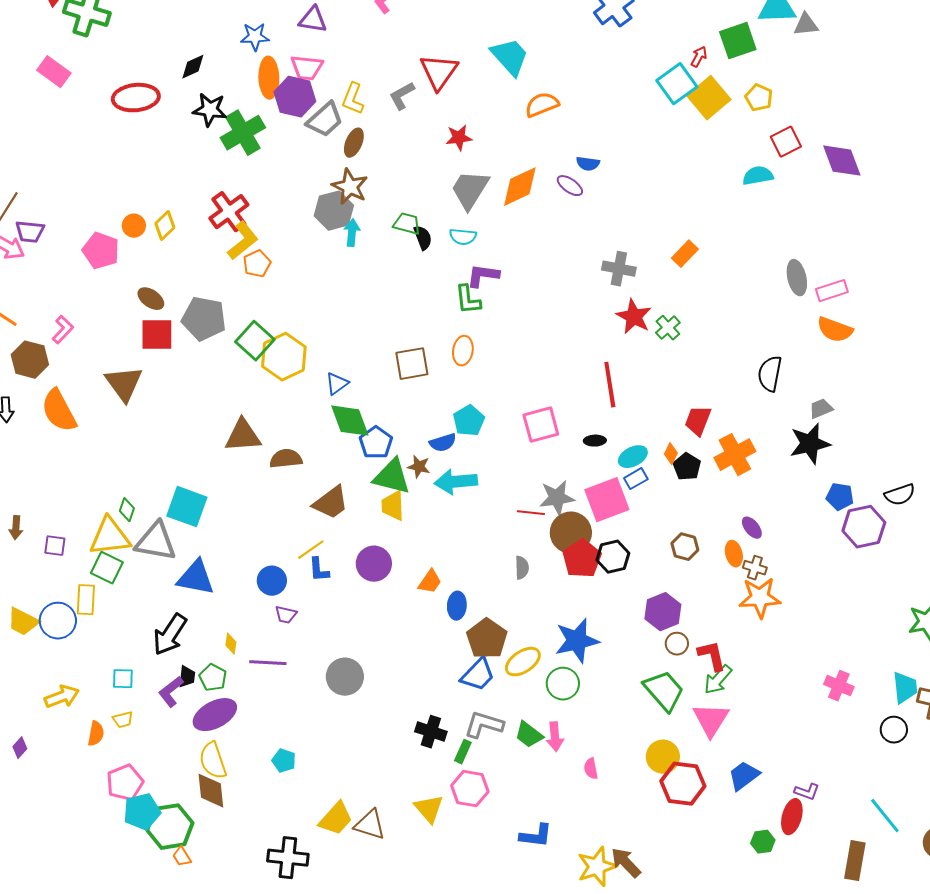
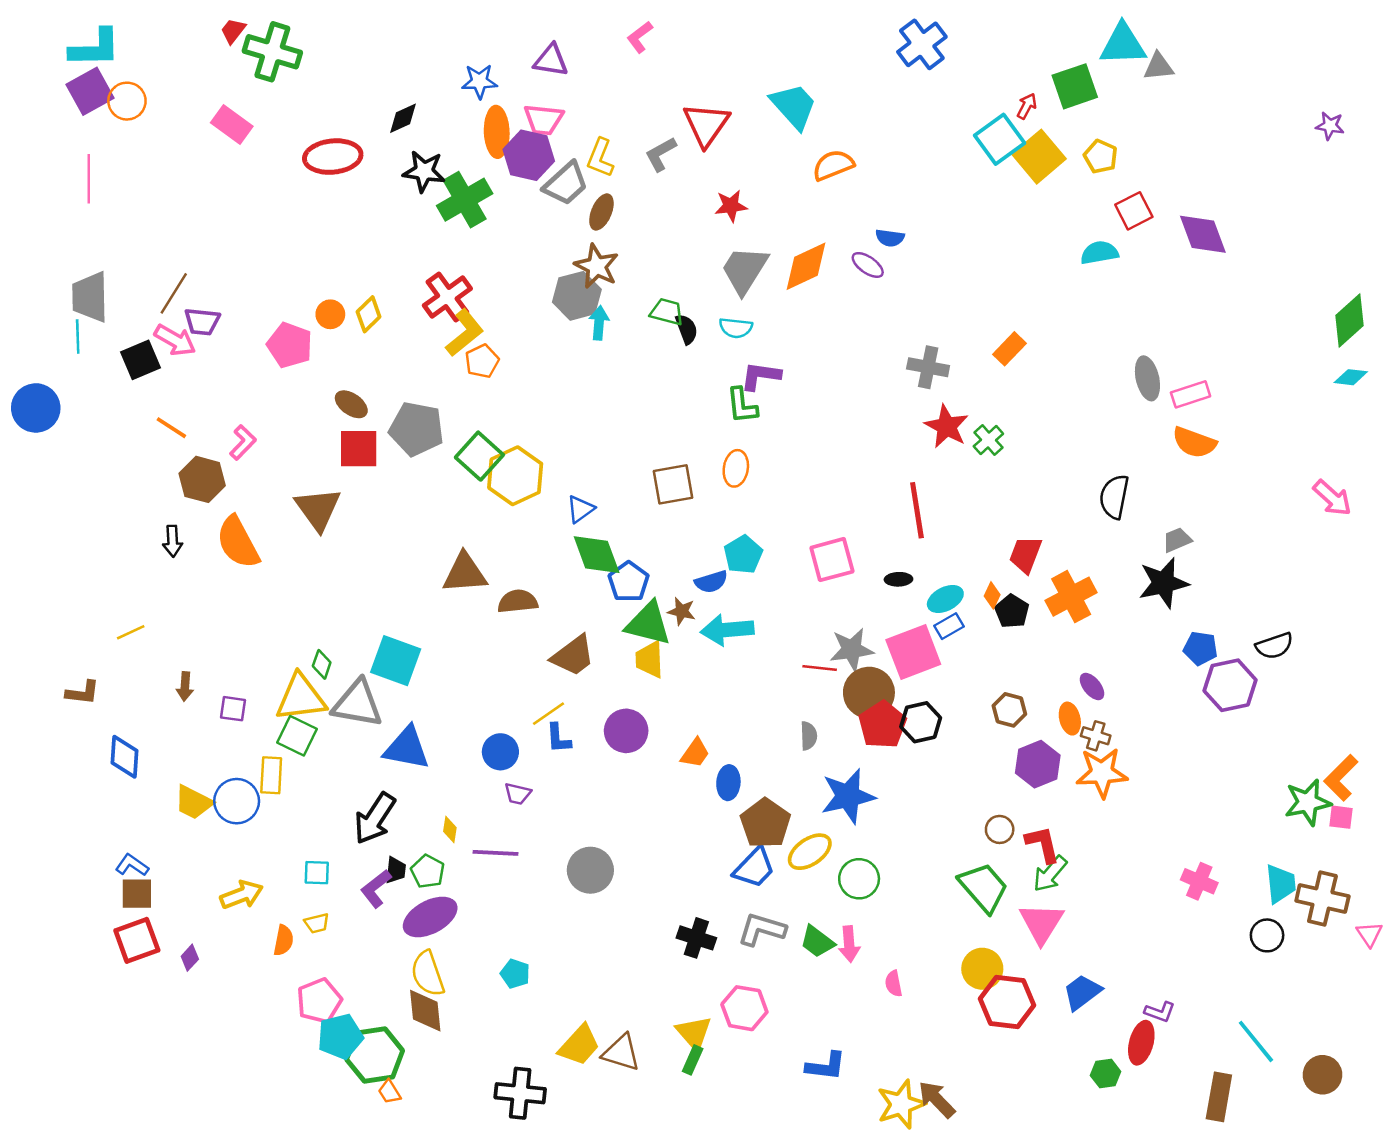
purple hexagon: (663, 612) -> (1038, 764), moved
blue star: (577, 641) -> (848, 796), moved
green rectangle: (463, 752) -> (693, 1060), moved

